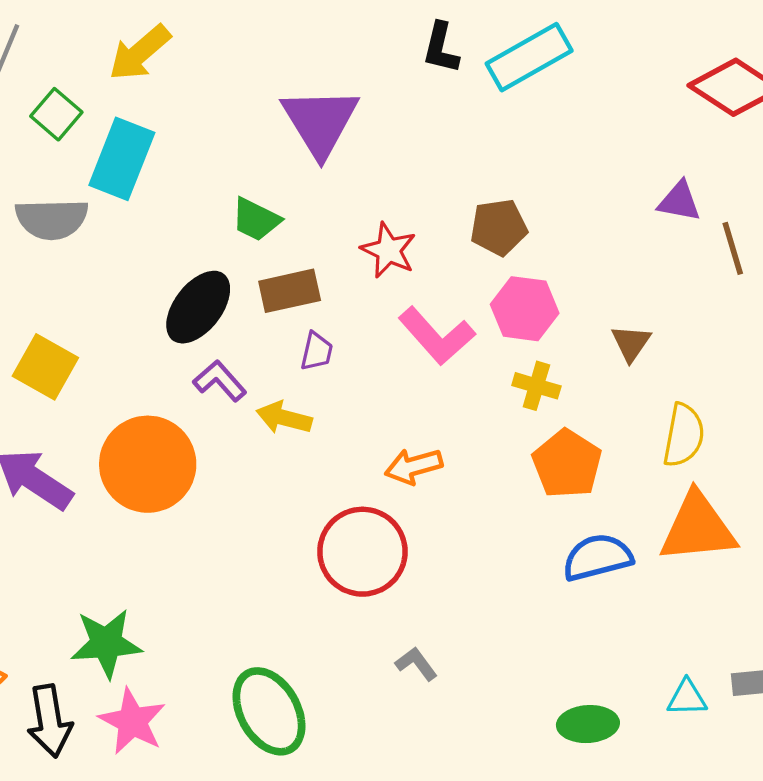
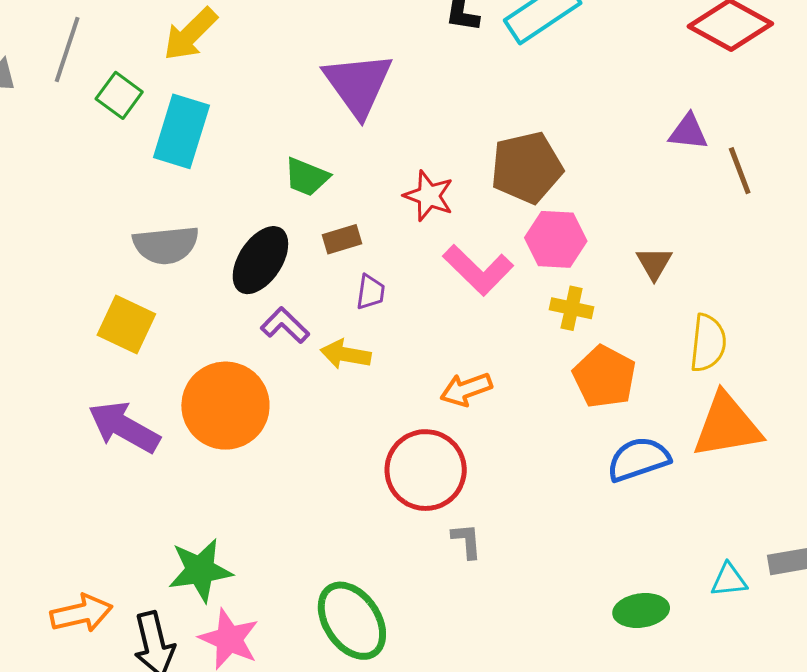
gray semicircle: (52, 219) -> (166, 245), moved
brown pentagon: (499, 227) -> (527, 168), size x1.4
brown rectangle: (290, 291) -> (342, 239), size x0.7
gray L-shape: (416, 664) -> (467, 541), moved, turned 36

